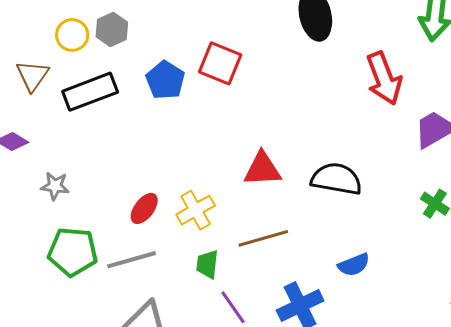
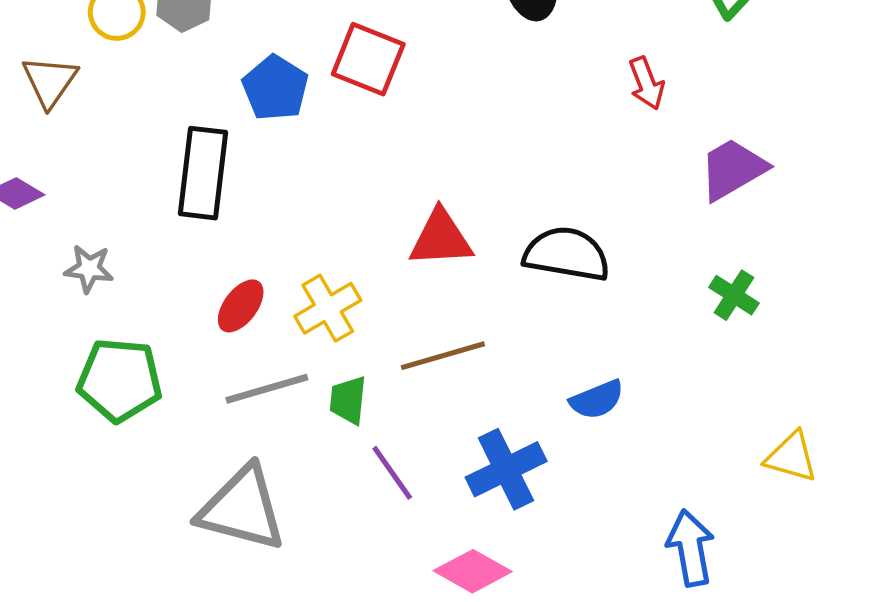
red arrow: (384, 78) -> (646, 83), size x0.6
black rectangle: (90, 92) -> (203, 173), moved, turned -62
gray line: (132, 260) -> (267, 389), moved

